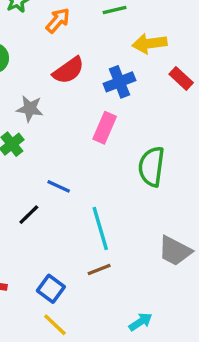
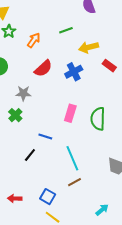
pink rectangle: (105, 128) -> (70, 113), moved

